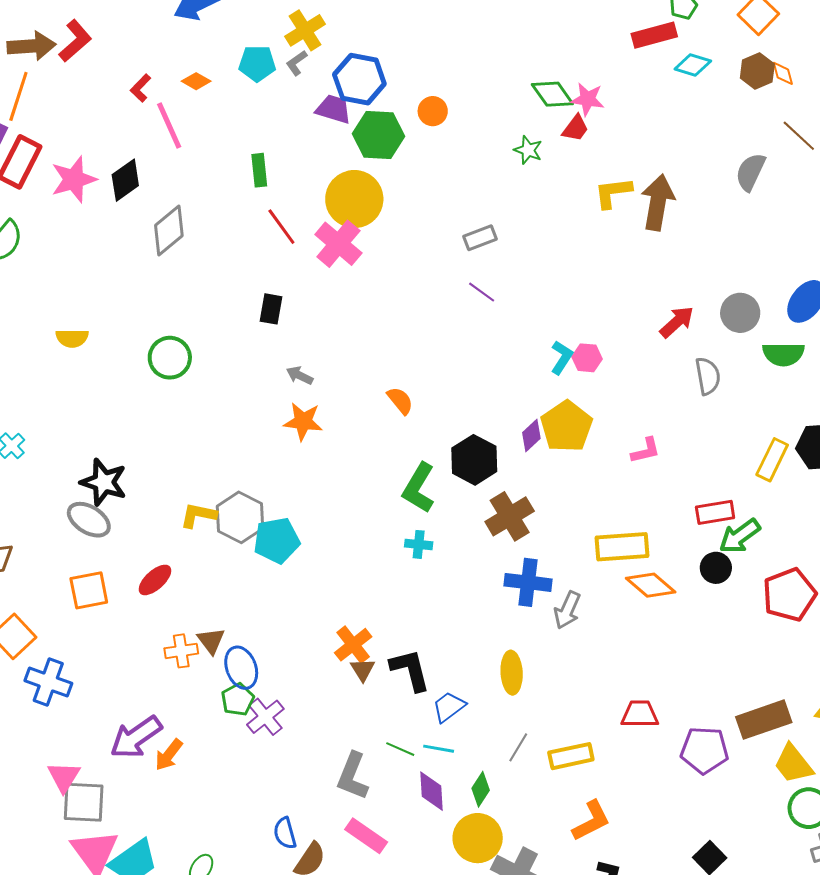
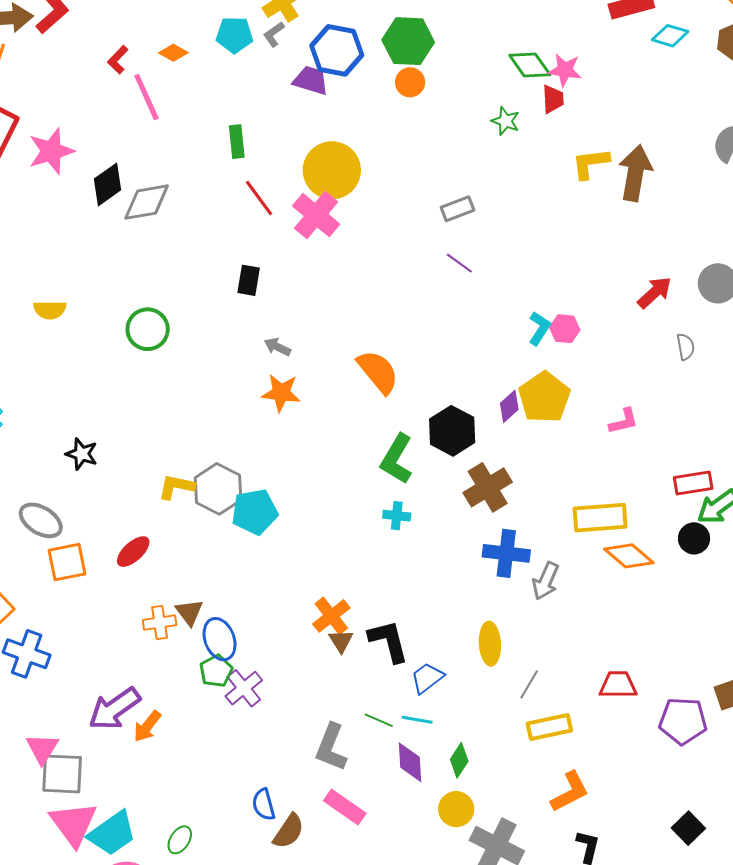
red trapezoid: (576, 128) -> (553, 99), turned -40
green hexagon: (379, 135) -> (408, 41), moved
black diamond: (125, 180) -> (108, 184), moved
gray diamond: (169, 231) -> (146, 202), turned 30
gray semicircle: (708, 376) -> (686, 347), size x0.7
orange semicircle: (400, 401) -> (378, 372), size x1.6
black star: (104, 482) -> (82, 454), size x0.7
gray ellipse: (89, 520) -> (41, 520), moved
gray line: (518, 747) -> (529, 684), moved
yellow circle: (478, 838) -> (456, 809), size x0.7

